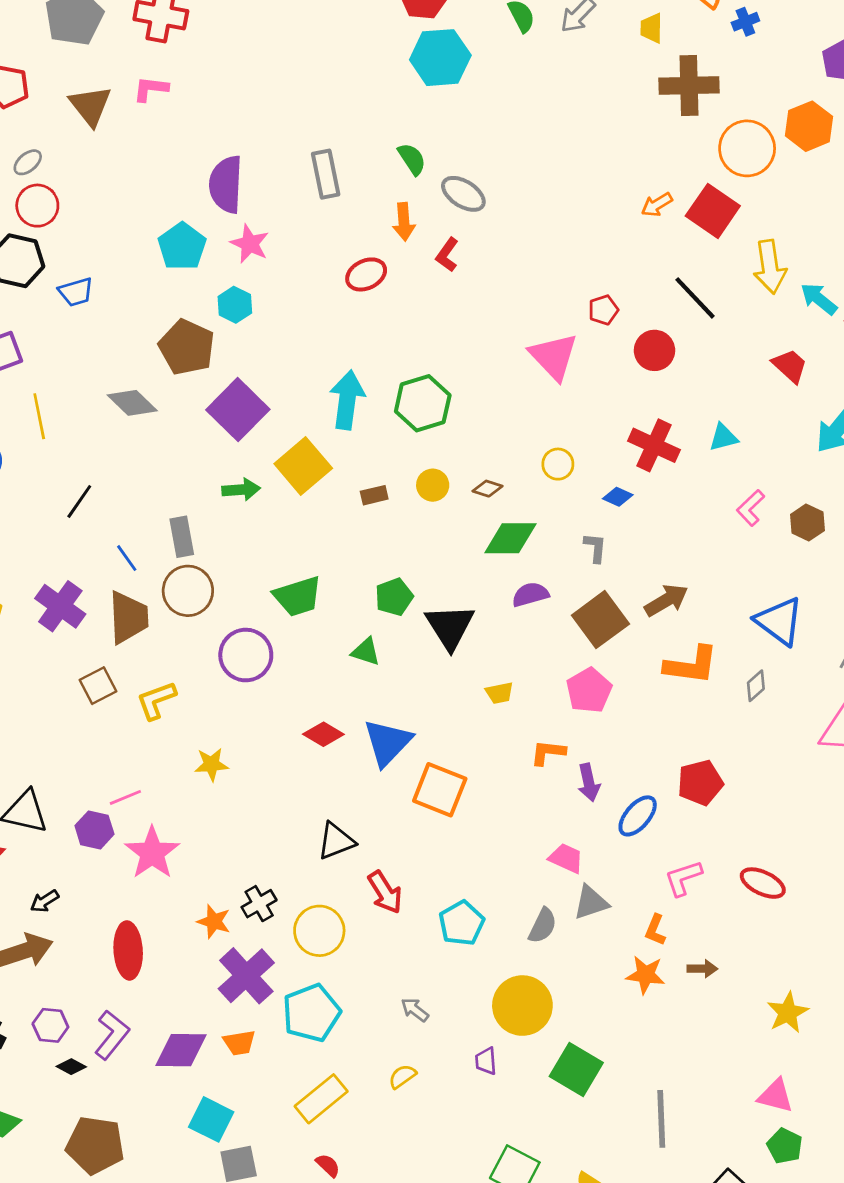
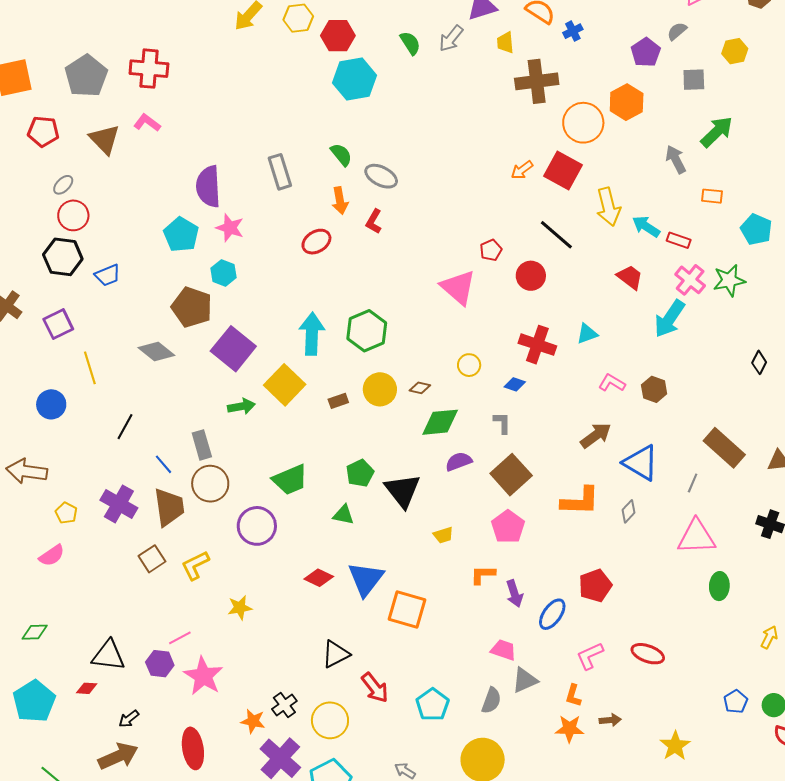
pink L-shape: (151, 89) -> (147, 123), turned 36
yellow circle: (433, 485) -> (380, 389), size x1.4
pink L-shape: (751, 508) -> (612, 383), turned 80
brown arrow: (666, 600) -> (596, 435), moved

